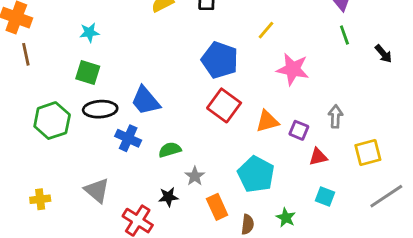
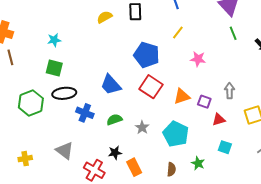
pink star: (293, 69) -> (198, 59), size x0.7
blue trapezoid: (146, 101) -> (111, 85), moved
gray star: (195, 176) -> (142, 127), moved
orange rectangle: (217, 207) -> (134, 167), moved

